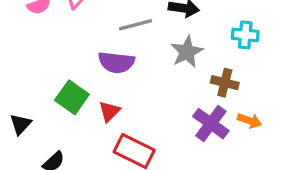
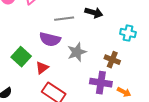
gray star: (187, 52) -> (77, 52), moved
orange arrow: (249, 121) -> (124, 92), moved
purple cross: (211, 124) -> (101, 83), turned -35

